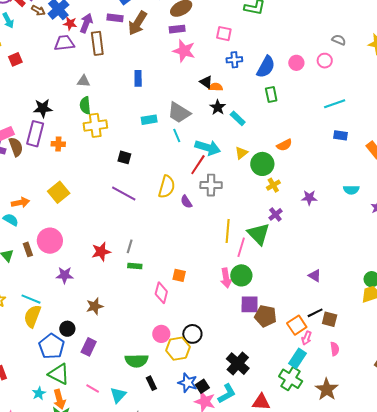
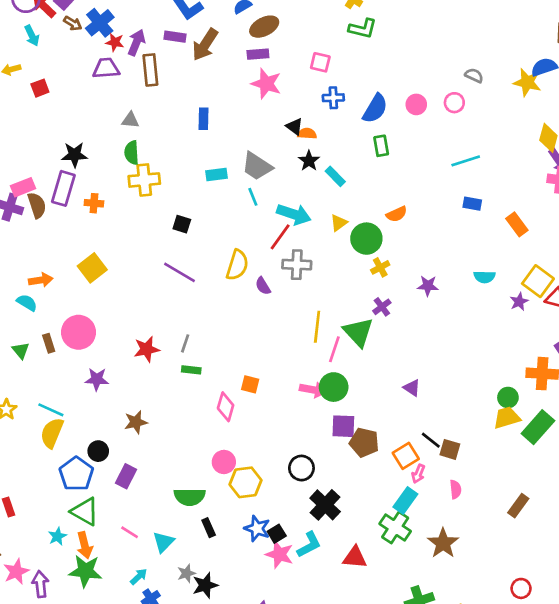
purple triangle: (315, 276) -> (412, 388), moved
pink arrow: (226, 278) -> (313, 390), turned -72
black line: (315, 313) -> (431, 440), turned 63
black circle: (192, 334) -> (301, 468), moved

